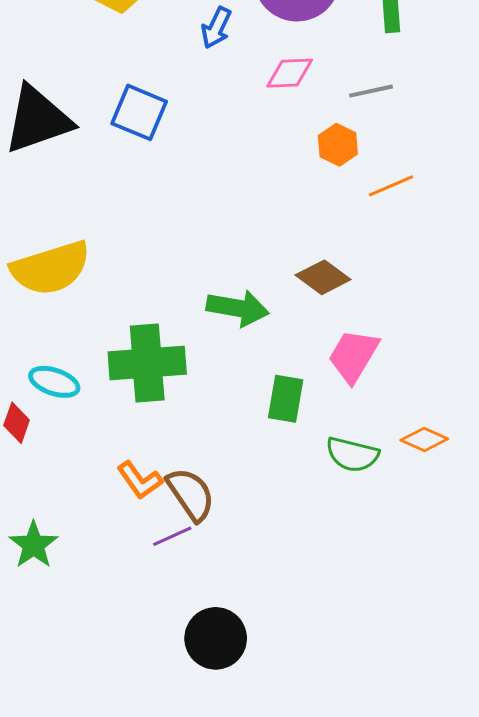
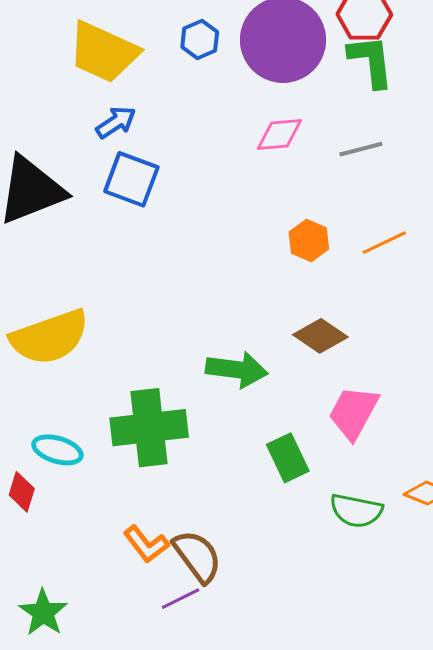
blue arrow: (216, 28) -> (116, 122), moved, turned -147
orange hexagon: (338, 145) -> (309, 241), moved
green rectangle: (286, 399) -> (288, 458), turned -33

